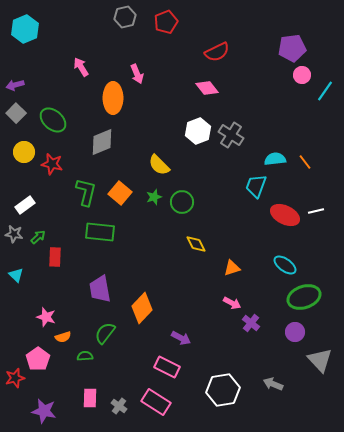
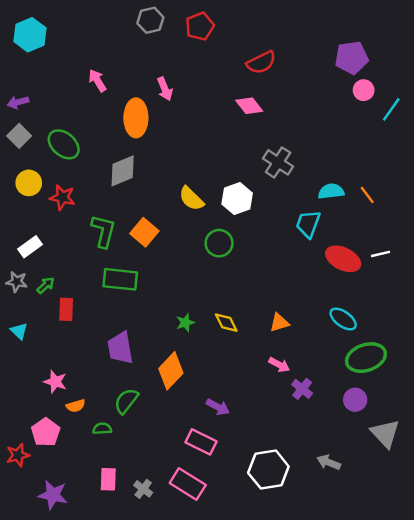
white hexagon: (198, 131) -> (237, 199), moved
green star: (154, 197) -> (185, 323), moved
yellow diamond: (196, 244) -> (226, 323), moved

